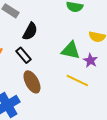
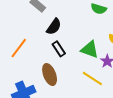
black rectangle: (24, 55) -> (59, 49), moved

